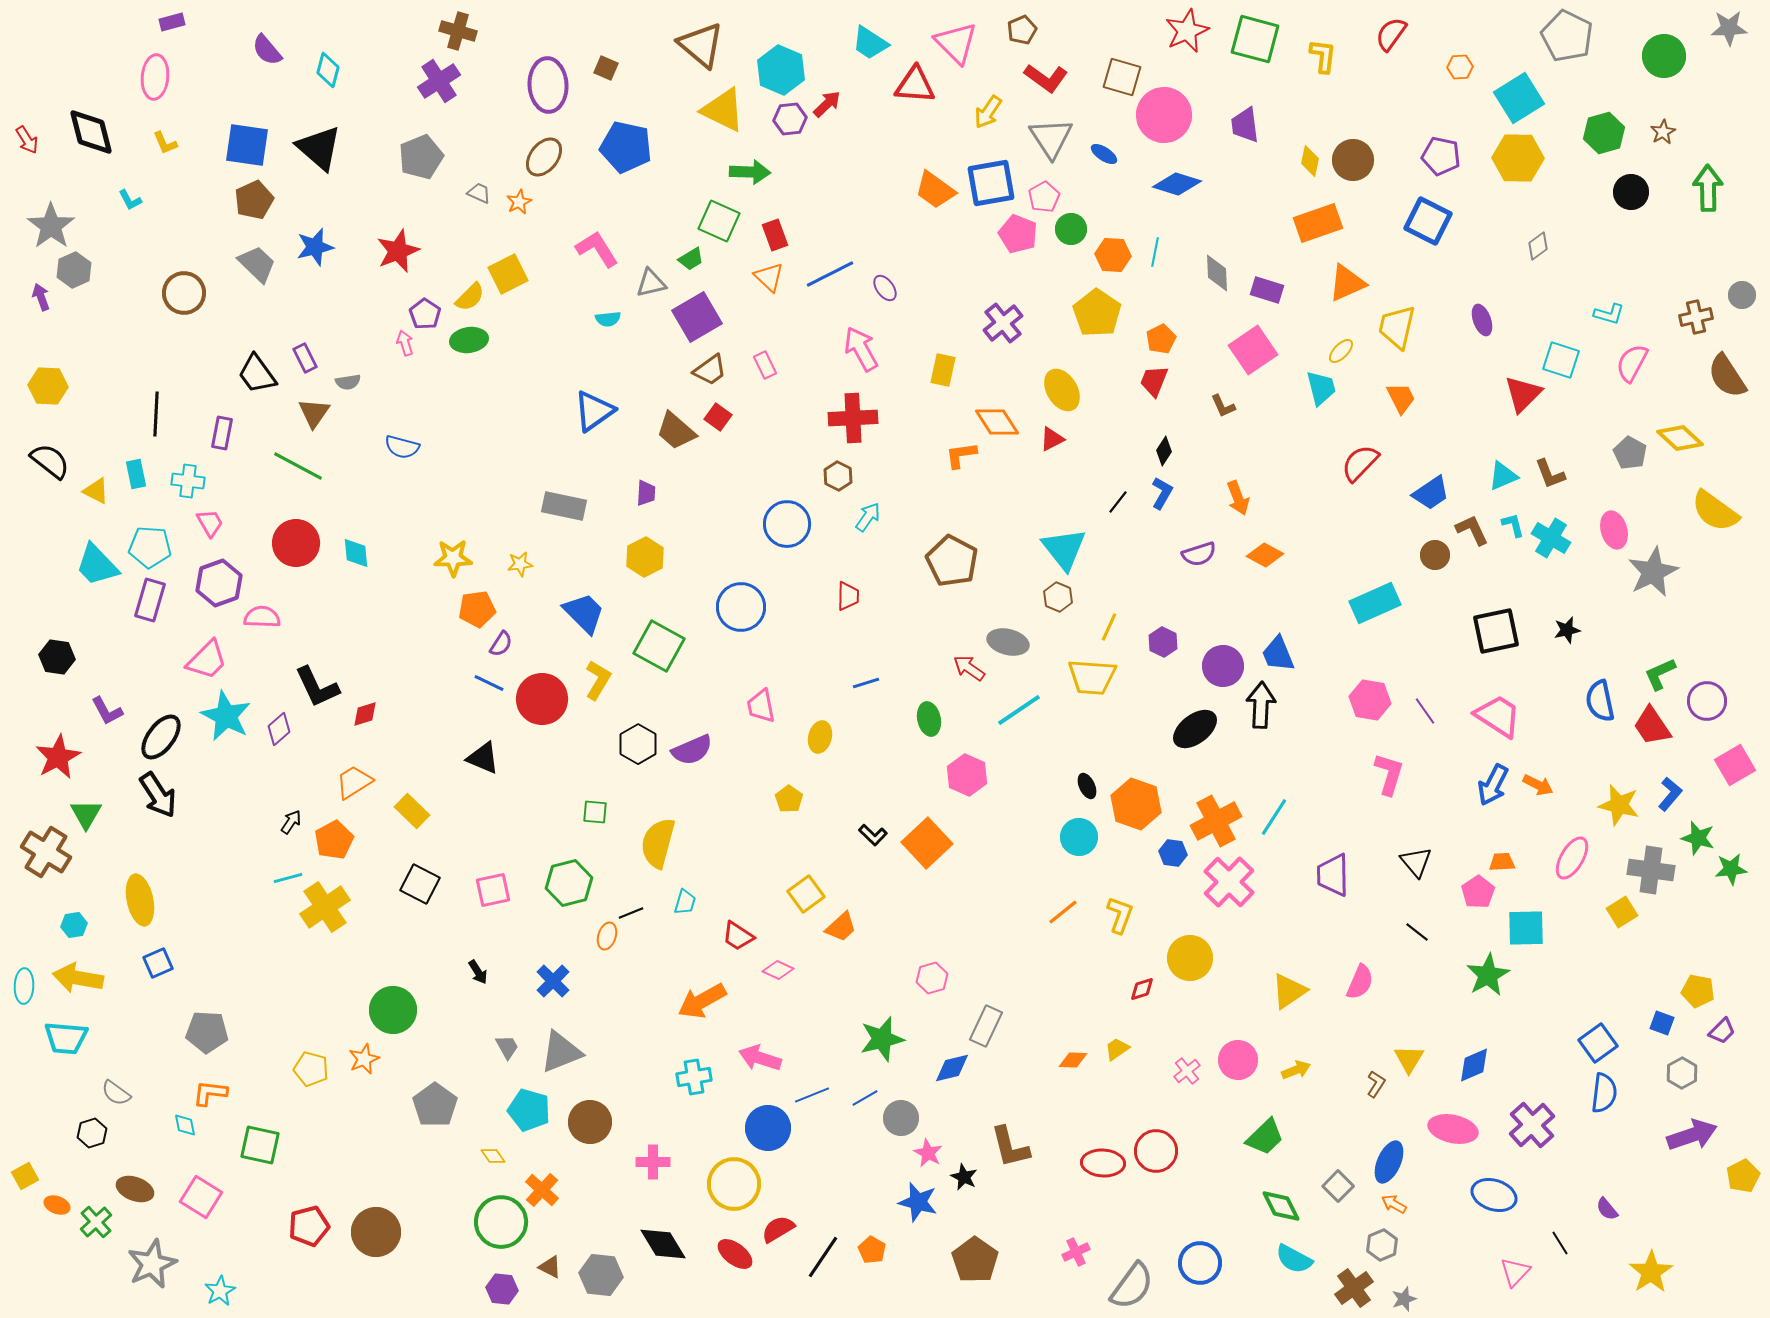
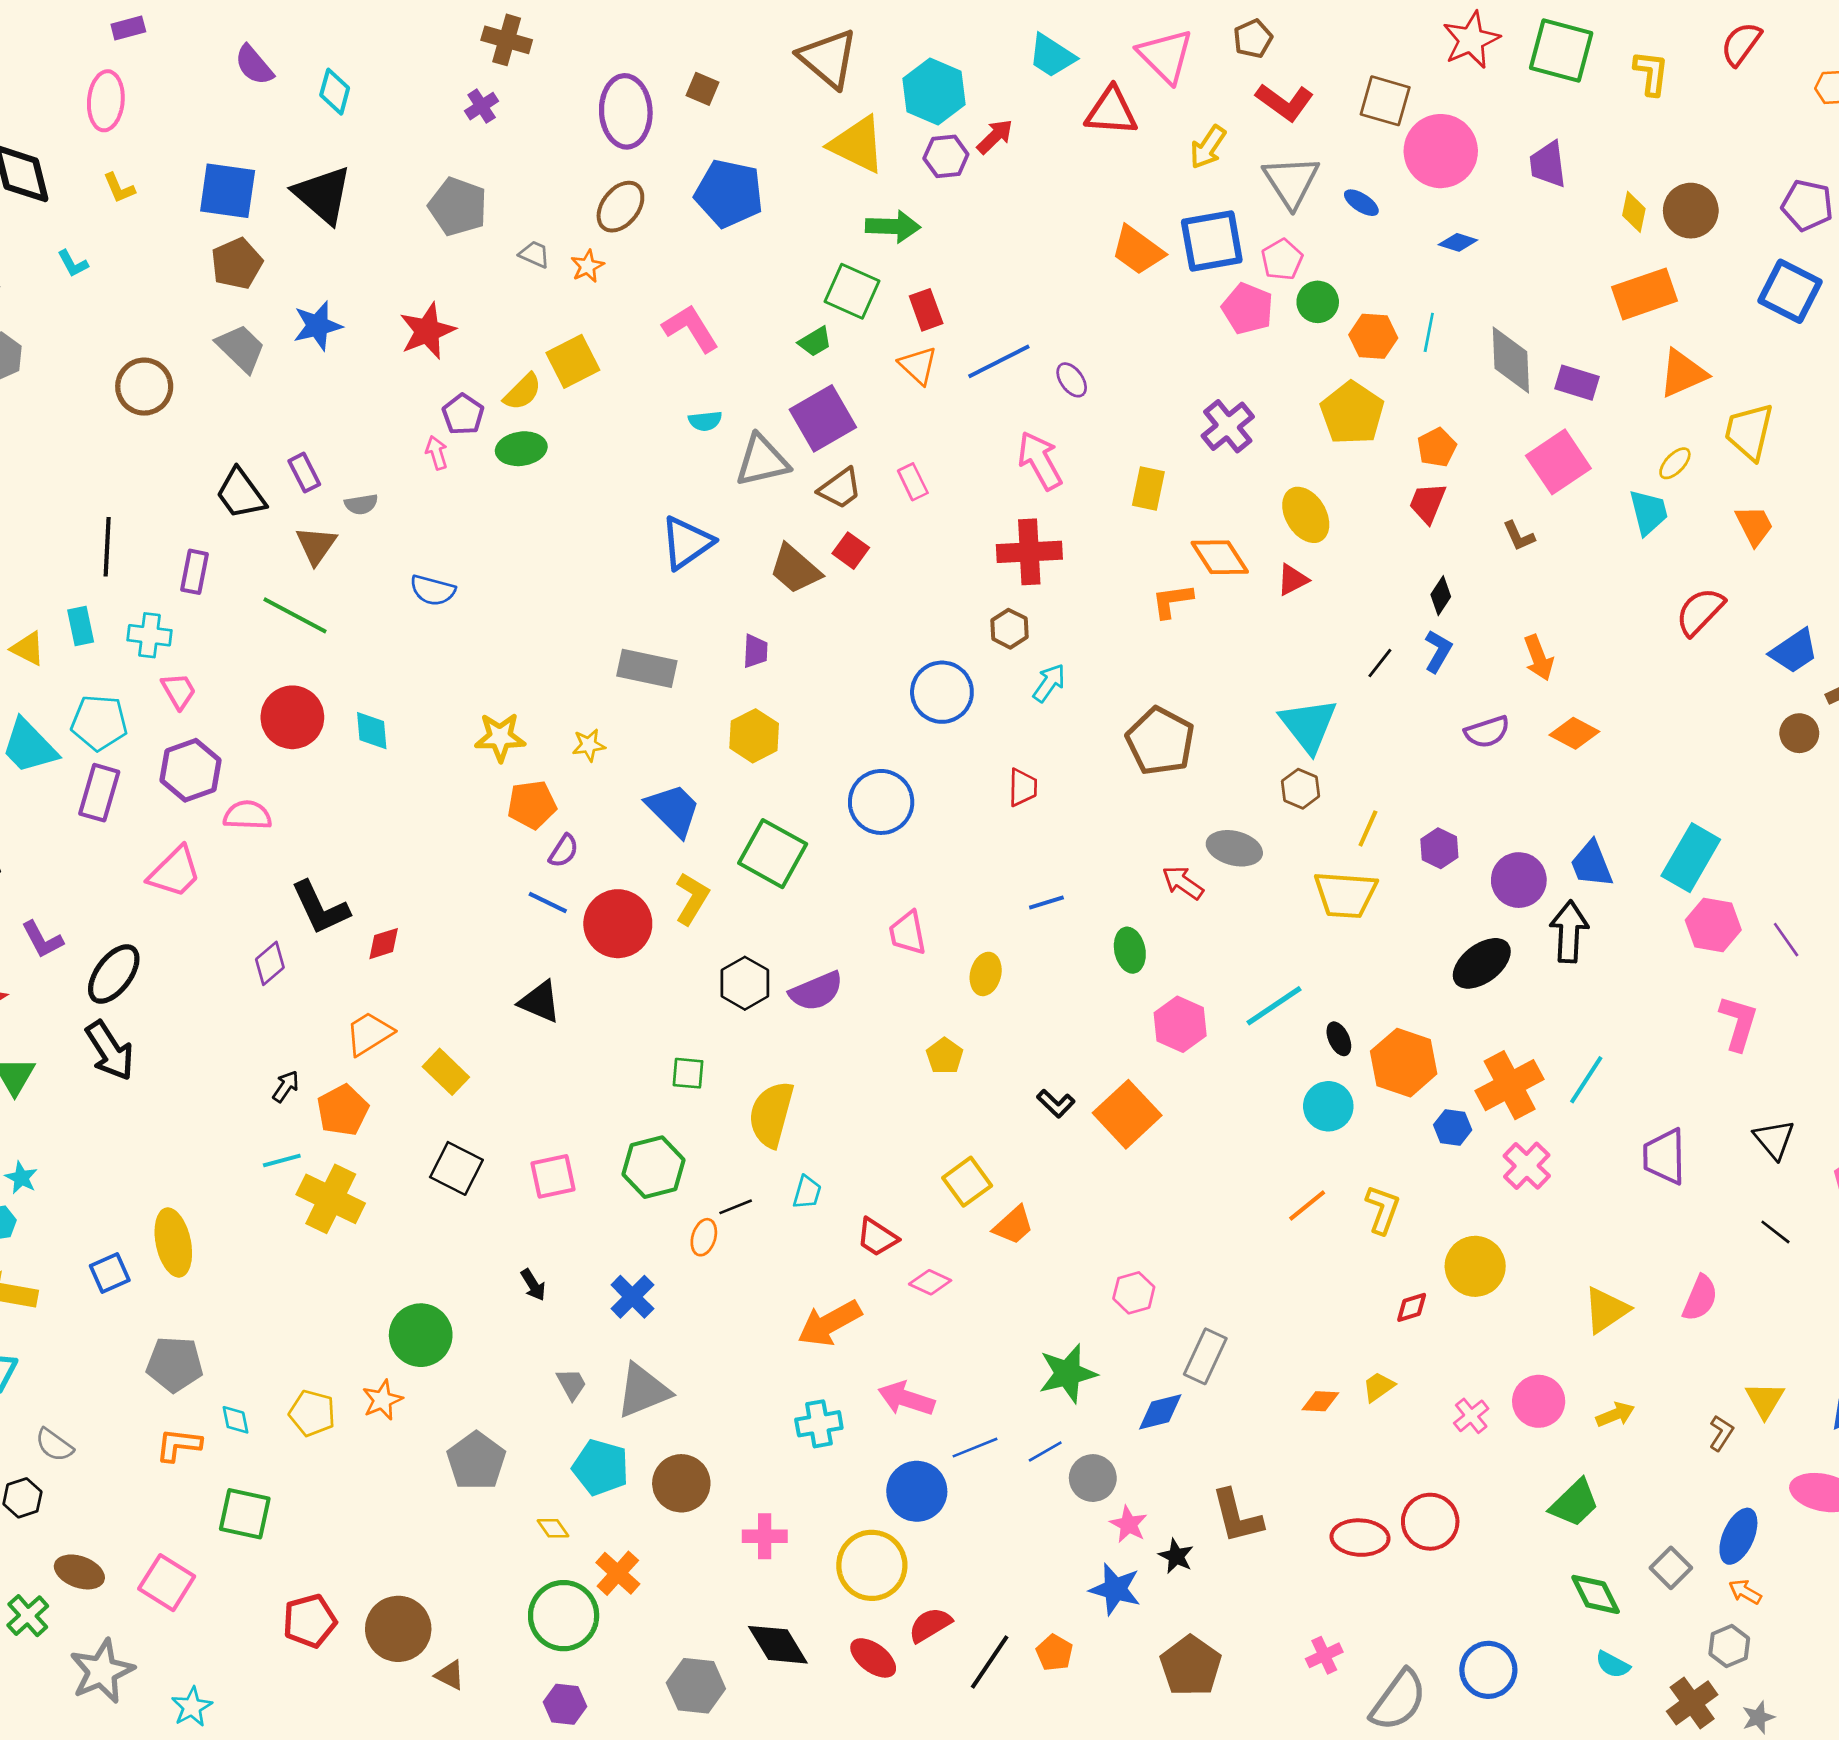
purple cross: (439, 81) -> (482, 106), size x0.6
gray pentagon: (421, 157) -> (458, 207), turned -30
blue diamond: (1177, 184) -> (1458, 242), size x0.6
gray diamond: (1217, 273) -> (1511, 360), size x1.4
gray triangle: (651, 283) -> (762, 461), moved, size x1.4
cyan rectangle: (1375, 603) -> (1691, 858), moved, turned -36
cyan line: (1019, 710) -> (1274, 1006), moved
cyan star: (226, 716) -> (21, 1178), moved, size x0.5
pink cross: (1229, 882) -> (1527, 1166), size x0.7
yellow ellipse: (140, 900) -> (173, 1243), moved
yellow cross: (325, 907) -> (331, 1199), turned -30
cyan diamond: (185, 1125) -> (235, 1420), moved
cyan semicircle: (1294, 1259) -> (1613, 1665), size x0.7
brown triangle: (550, 1267) -> (450, 1675), moved

